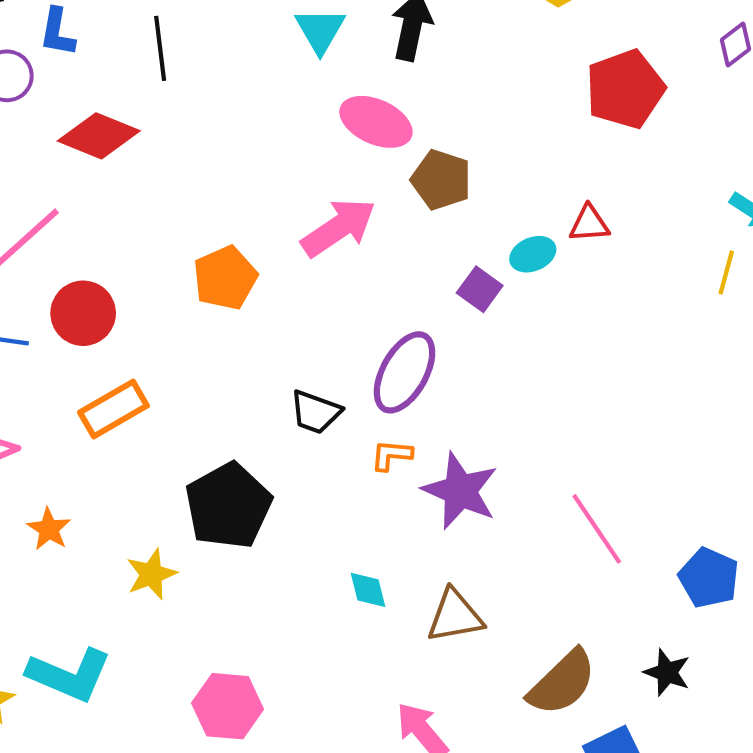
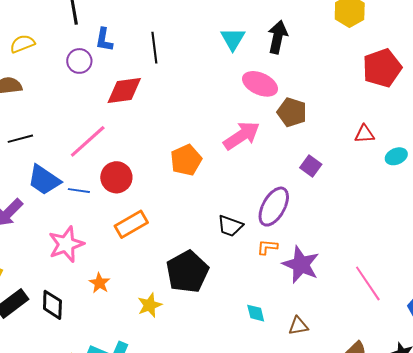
red diamond: (99, 136) -> (124, 90), turned -30
cyan ellipse: (533, 254) -> (396, 156), moved
brown triangle: (455, 616) -> (298, 326), size x0.7

